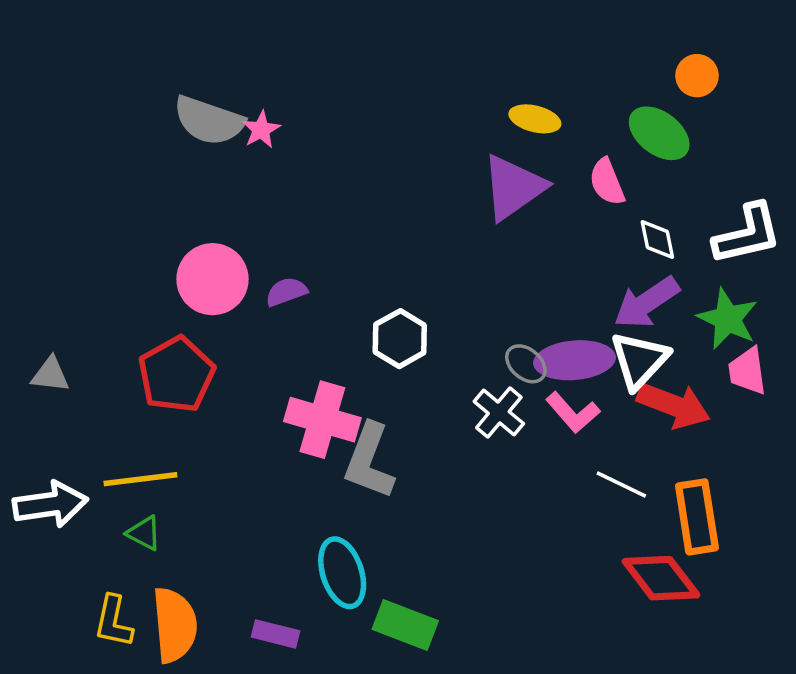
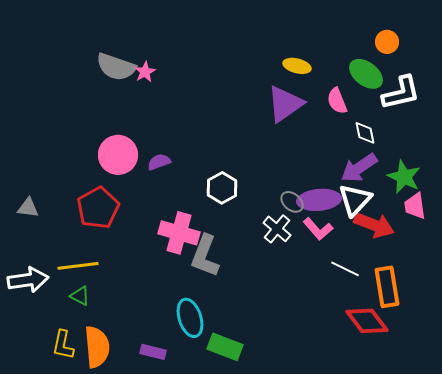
white L-shape: (747, 234) -> (401, 93), moved

